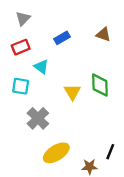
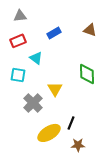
gray triangle: (23, 18) -> (20, 16), turned 40
yellow triangle: (72, 92) -> (55, 89), moved
black line: (110, 152) -> (71, 123), moved

